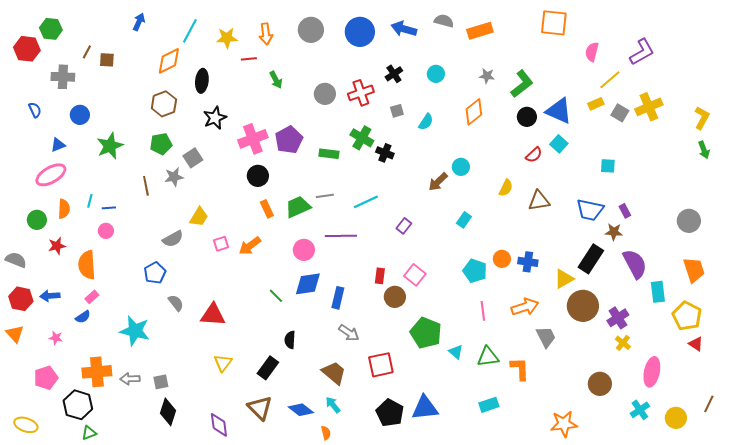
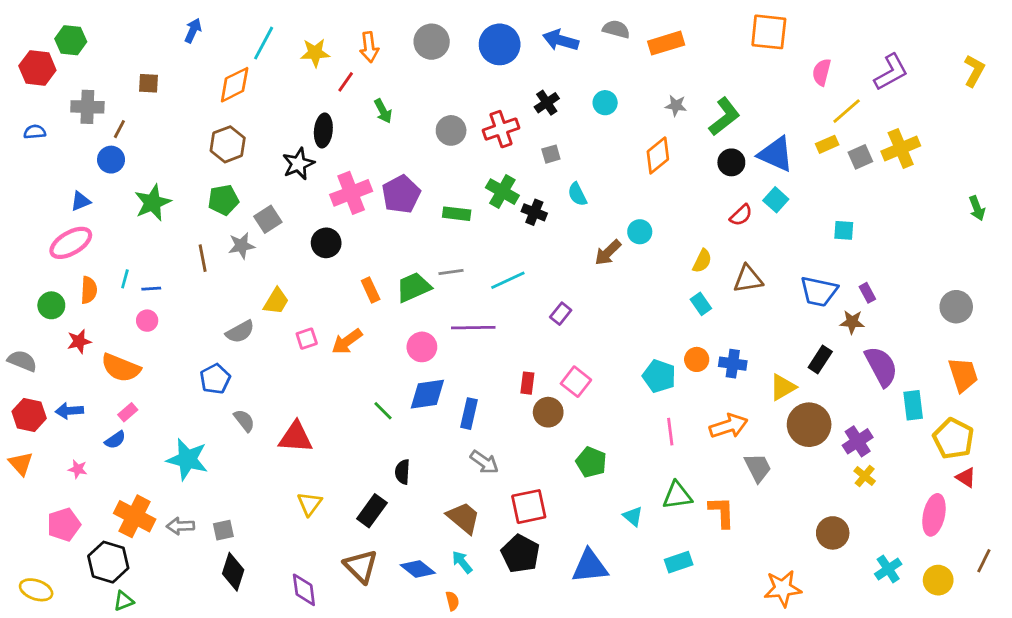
brown line: (87, 52) -> (119, 129), moved
red line: (249, 59) -> (346, 82), turned -49
black ellipse: (202, 81) -> (323, 130), moved
blue semicircle: (35, 110) -> (35, 132), moved, turned -70
gray square: (620, 113) -> (860, 157), turned 36
yellow L-shape: (702, 118) -> (974, 71), moved
cyan semicircle: (426, 122) -> (577, 194), moved, turned 120
black circle: (258, 176) -> (326, 243), moved
cyan rectangle: (464, 220) -> (701, 304), moved, turned -70
black rectangle: (591, 259) -> (820, 359), size x0.7
orange semicircle: (87, 265) -> (121, 368), turned -64
green pentagon: (426, 333) -> (591, 462), size x0.7
cyan triangle: (456, 352) -> (633, 516), moved
orange cross: (97, 372) -> (135, 516), turned 32
pink ellipse: (652, 372) -> (934, 515), moved
black pentagon: (390, 413) -> (520, 554), moved

